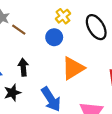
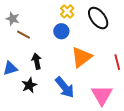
brown line: (19, 30) -> (24, 35), moved

